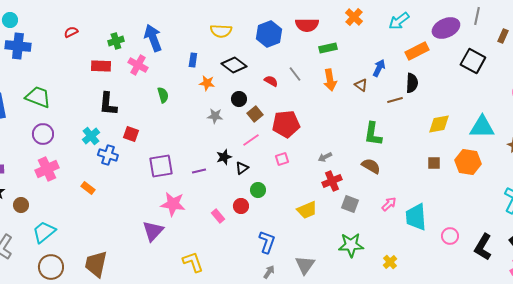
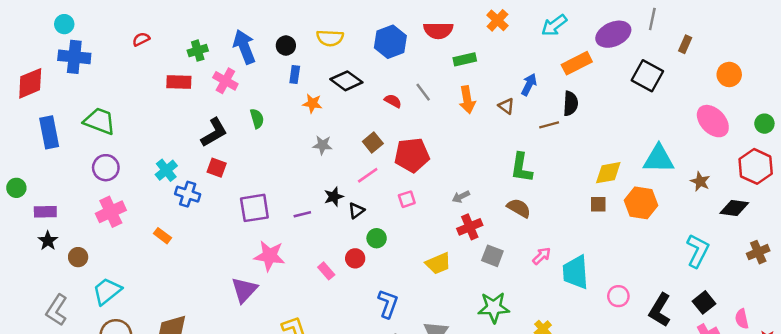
black circle: (239, 99) -> (286, 46), moved
black L-shape: (108, 104) -> (214, 132), moved, turned -125
yellow diamond: (439, 124) -> (608, 173), moved

